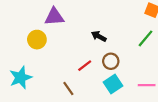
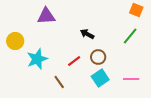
yellow circle: (37, 40) -> (15, 41), moved
cyan star: (21, 78) -> (37, 59), moved

